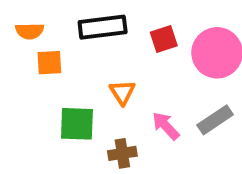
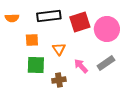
red square: (164, 39) -> (80, 22), size x1.5
orange square: (49, 63) -> (32, 40), moved

